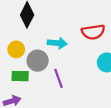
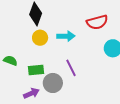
yellow circle: (16, 49) -> (40, 38), moved
gray circle: (38, 61) -> (53, 83), moved

